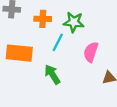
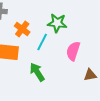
orange cross: (43, 19) -> (22, 29), moved, turned 35

